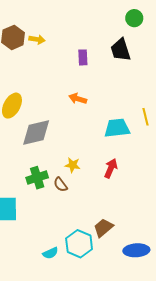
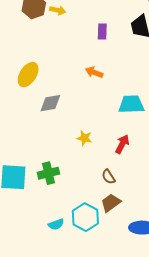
gray diamond: (36, 133) -> (50, 103), size x0.7
green cross: (37, 178) -> (48, 173), moved
brown semicircle: (60, 185) -> (108, 177), moved

